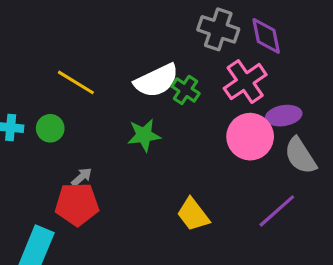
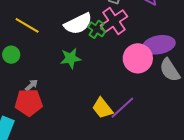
pink cross: (245, 82) -> (114, 21), moved
purple ellipse: (284, 116) -> (159, 45), size x1.4
purple line: (277, 211) -> (122, 108), moved

